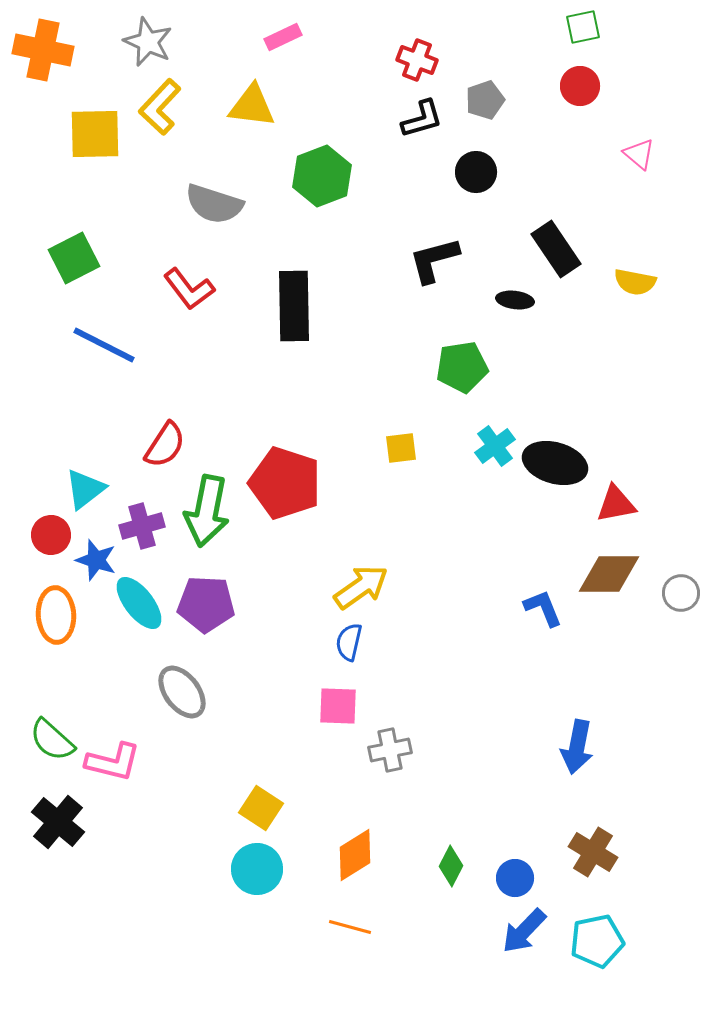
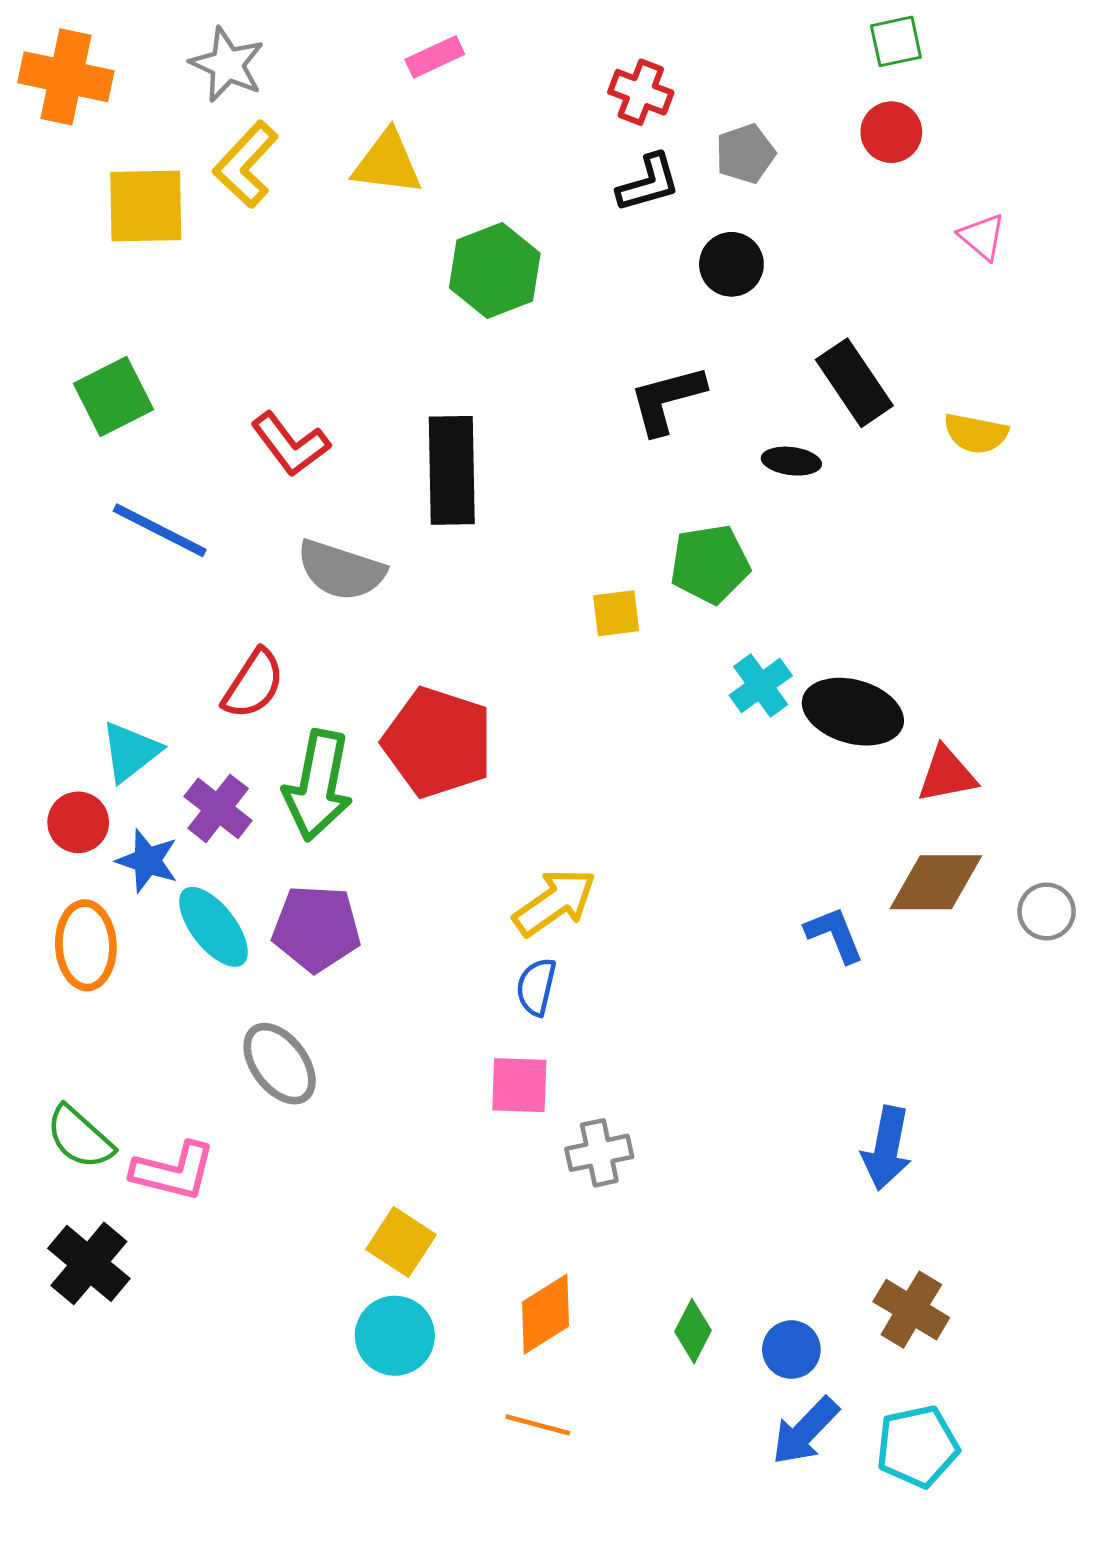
gray semicircle: (214, 204) -> (341, 570), moved
yellow square: (401, 448) -> (616, 613), moved
purple cross: (142, 526) -> (218, 808), turned -36

